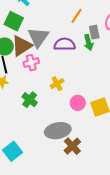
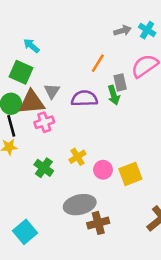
gray triangle: (38, 37) -> (52, 91), size x0.6
brown triangle: (22, 46) -> (32, 102), turned 30
yellow cross: (57, 84) -> (77, 157), moved
brown cross: (72, 146) -> (98, 223), turned 30

